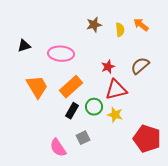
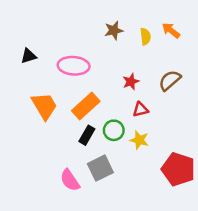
red triangle: (116, 90) -> (141, 110), size x0.6
gray square: (83, 138) -> (100, 168), size x1.5

